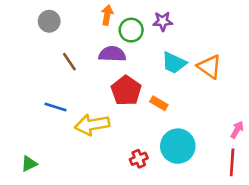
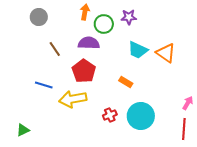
red pentagon: (126, 91) -> (84, 71), moved
red cross: (139, 159) -> (110, 115), moved

